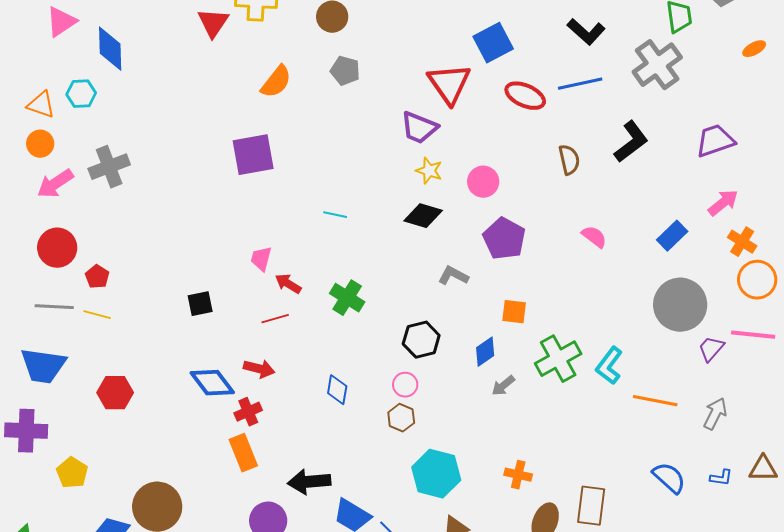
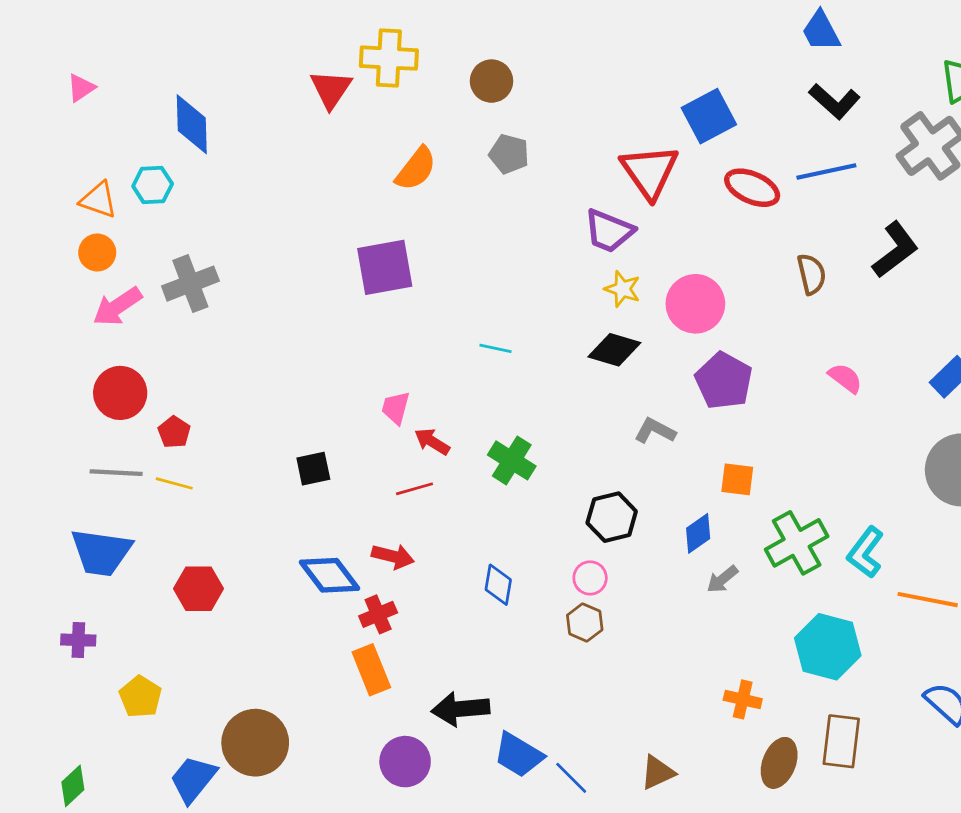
pink triangle: (61, 22) -> (81, 88), moved, size x0.7
pink circle: (483, 182) -> (695, 304), size x1.4
purple cross: (26, 431) -> (78, 640), size x0.6
cyan hexagon: (436, 474) -> (828, 647), moved

